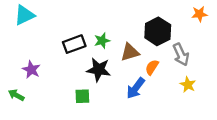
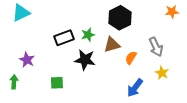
black hexagon: (158, 31) -> (120, 18), moved
blue arrow: (136, 88) -> (135, 88), moved
green arrow: (16, 95) -> (14, 82), turned 64
green square: (82, 96) -> (57, 83), moved

